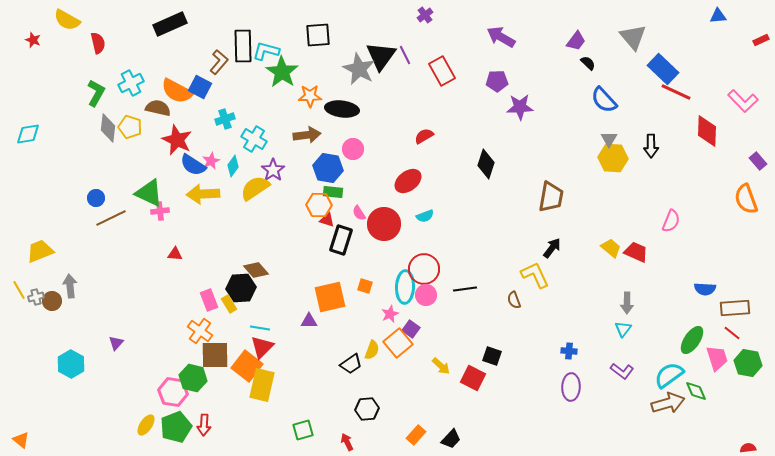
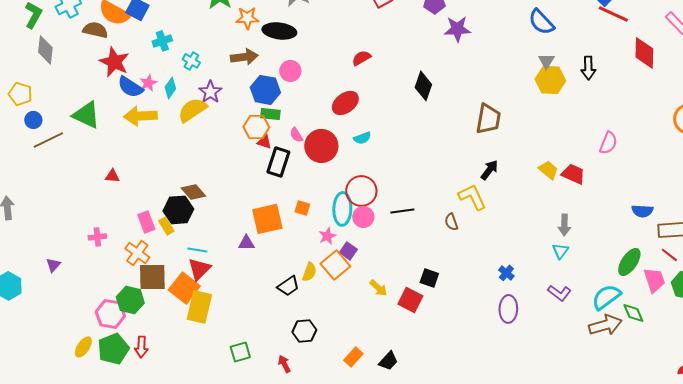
yellow pentagon: (130, 127) -> (20, 94), moved
cyan cross: (254, 139) -> (191, 61), size x0.7
pink cross: (160, 211) -> (97, 237), moved
blue cross: (569, 351) -> (506, 273), turned 35

